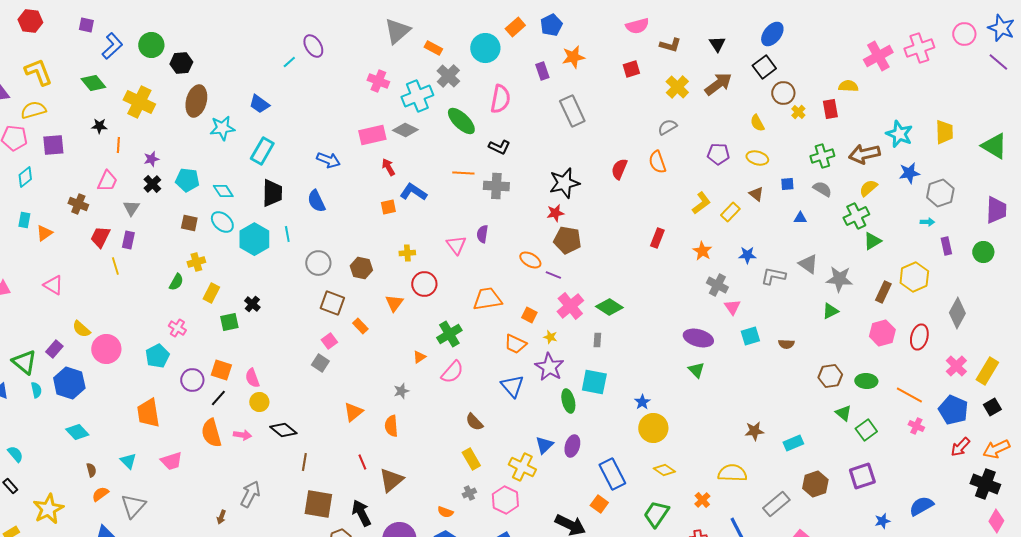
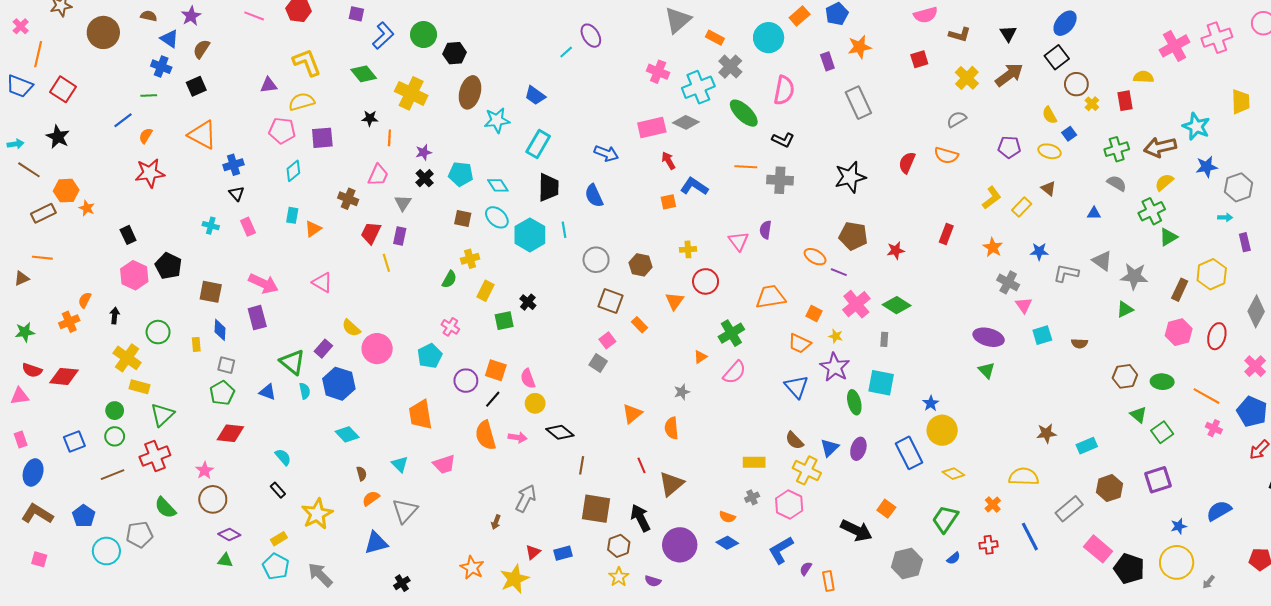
yellow trapezoid: (944, 132) -> (1241, 102), moved
orange semicircle: (657, 162) -> (946, 155), turned -55
blue square: (787, 184) -> (1069, 134), moved, turned -32
red star: (555, 213) -> (896, 250), moved
brown semicircle: (474, 422) -> (794, 441), moved
yellow rectangle: (471, 459) -> (754, 462), turned -60
blue rectangle: (612, 474) -> (909, 453), moved

